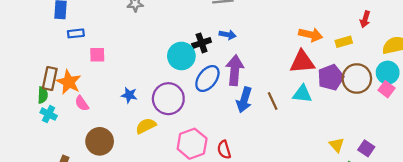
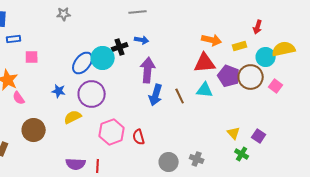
cyan circle: (388, 73) -> (266, 57), moved
purple pentagon: (331, 77) -> (229, 76), turned -30
blue ellipse: (207, 78) -> (83, 63), moved

